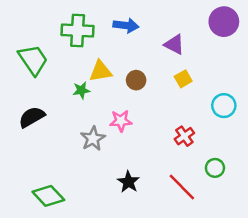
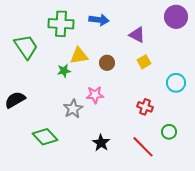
black semicircle: (32, 117) -> (15, 100), moved
red cross: (184, 136) -> (145, 107), turned -35
green diamond: (48, 196) -> (45, 137), moved

